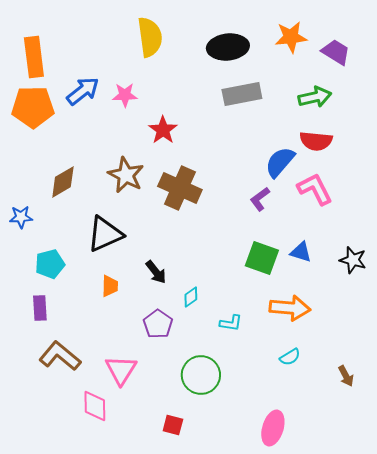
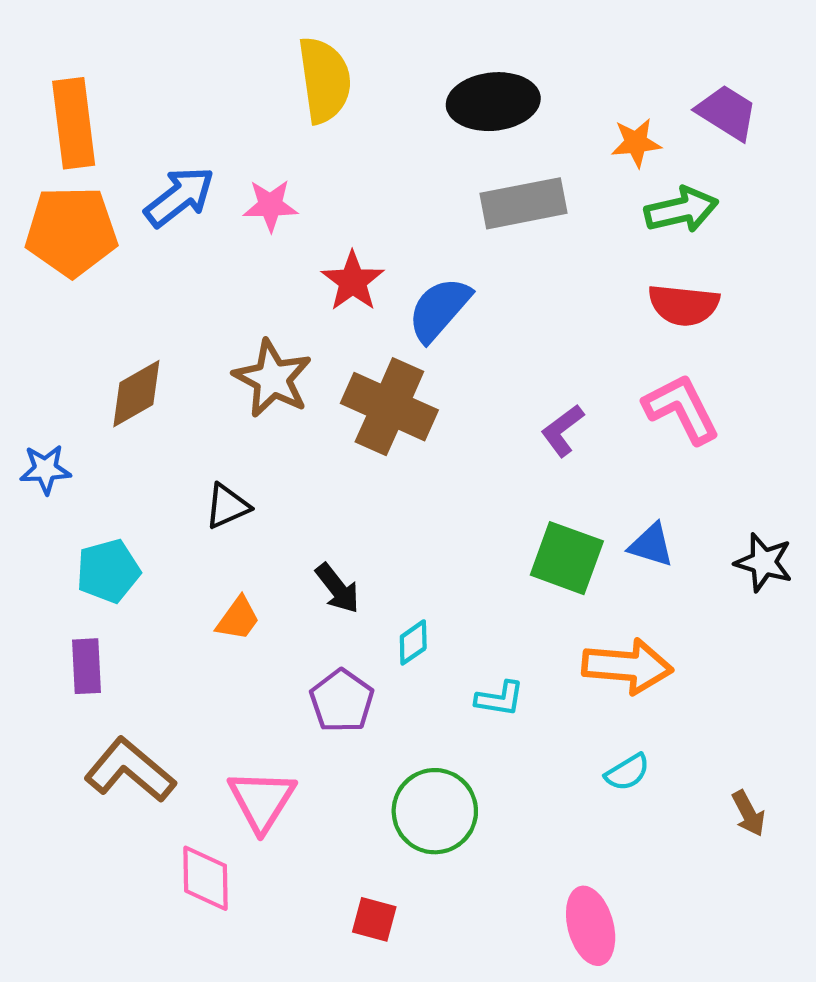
orange star: (291, 37) -> (636, 143), moved, size x0.7
blue semicircle: (280, 162) -> (439, 309), moved
black triangle: (105, 234) -> (227, 506), size x0.6
orange trapezoid: (110, 286) -> (238, 619), turned 35
pink ellipse: (273, 428) -> (591, 926), turned -32

